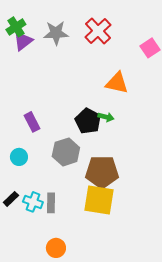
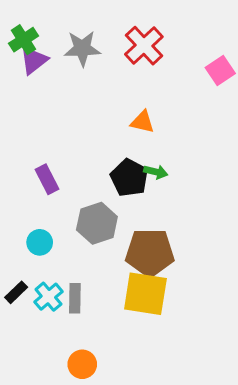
orange triangle: (117, 83) -> (142, 122), moved, size x0.7
cyan circle: (19, 157) -> (40, 242), moved
cyan cross: (33, 202) -> (48, 297), turned 30

